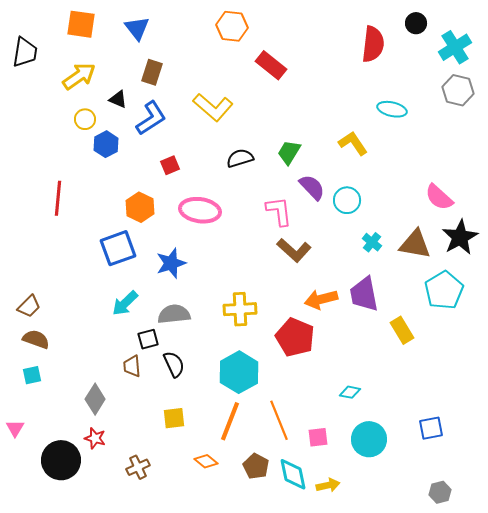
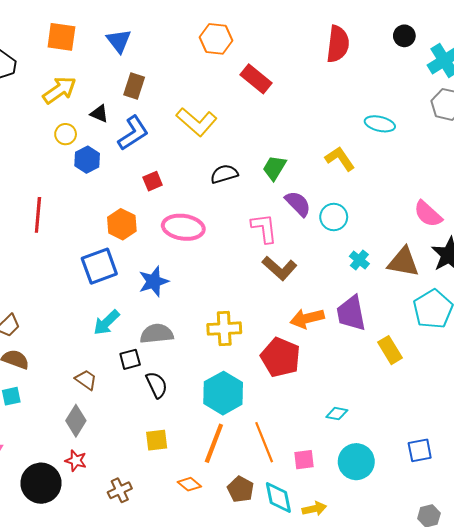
red semicircle: (373, 44) -> (338, 44), moved
brown trapezoid: (132, 366) -> (86, 380), moved, turned 130

